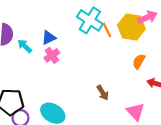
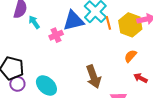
blue triangle: (49, 38) -> (73, 21), moved, size x1.6
brown arrow: (103, 93) -> (93, 77), size x1.6

